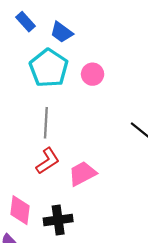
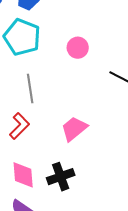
pink circle: (93, 74) -> (78, 48), moved
red L-shape: (48, 161) -> (19, 126), moved

